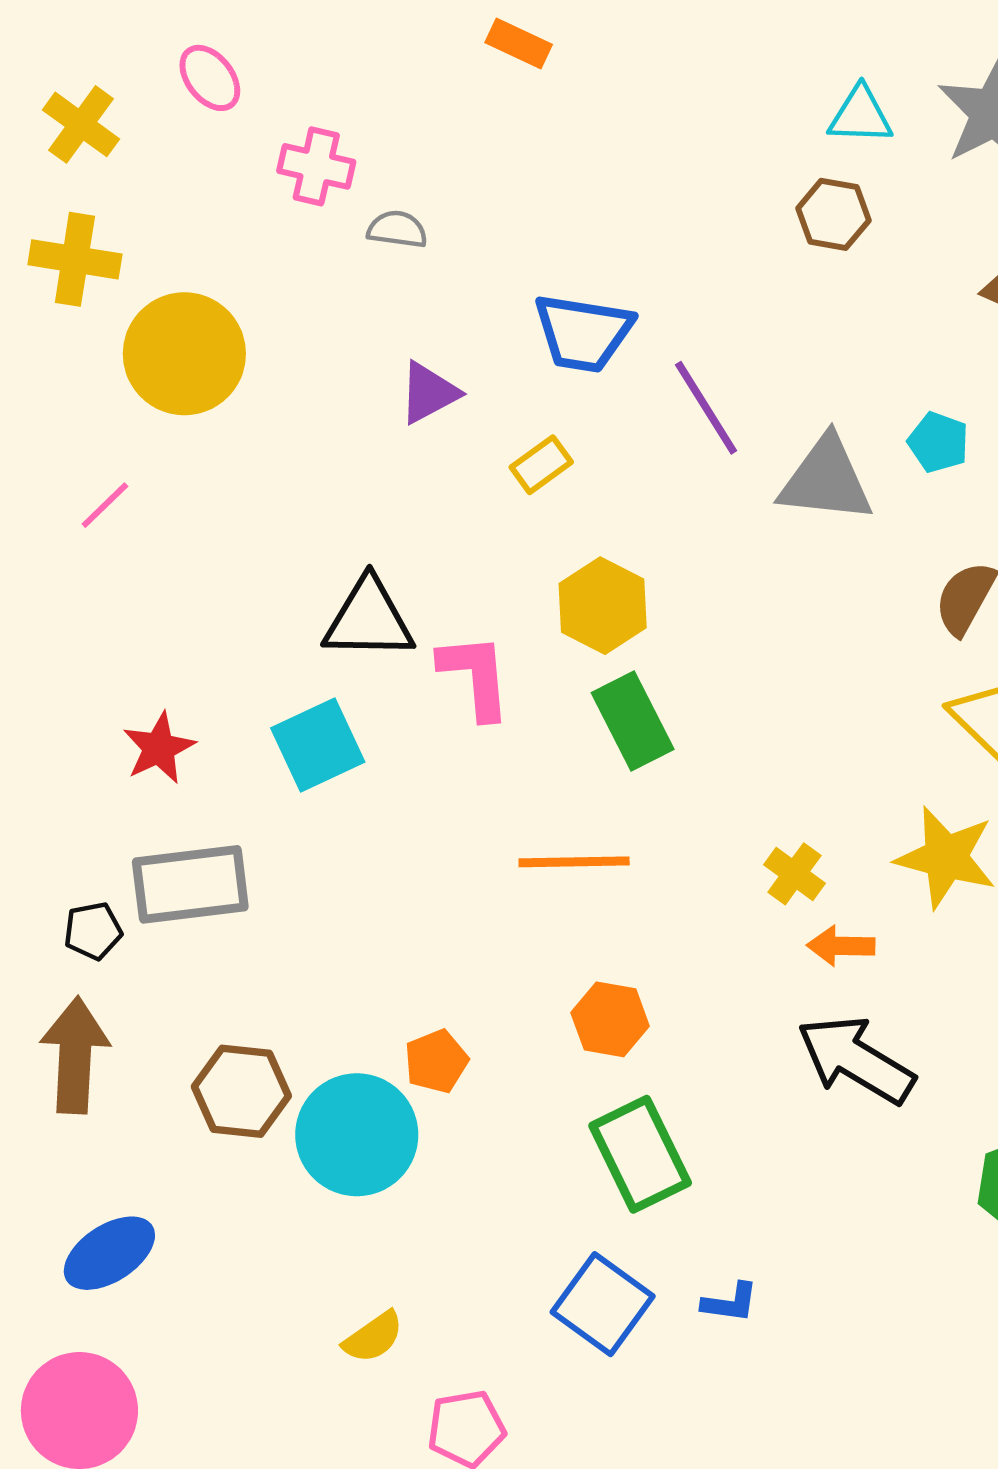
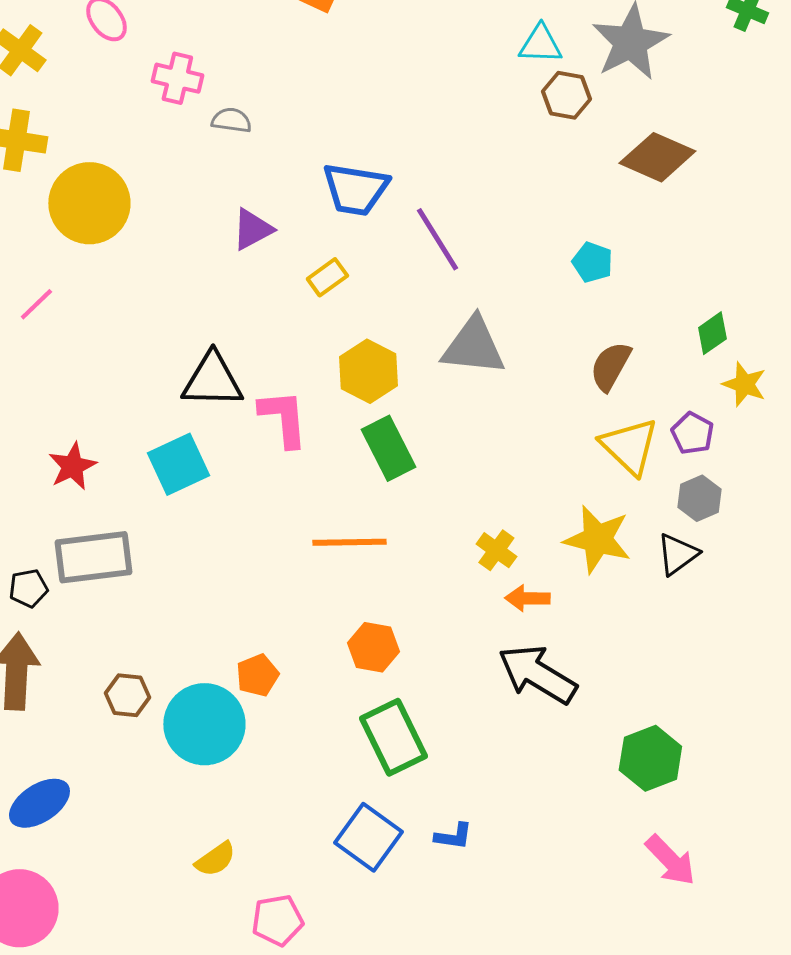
brown hexagon: (833, 214) -> (566, 95), moved
gray triangle: (826, 480) -> (473, 346), moved
brown hexagon: (241, 1091) -> (127, 695), size x0.7

